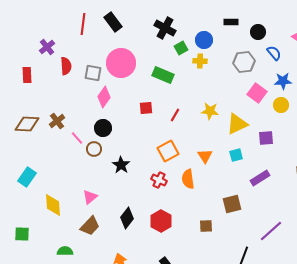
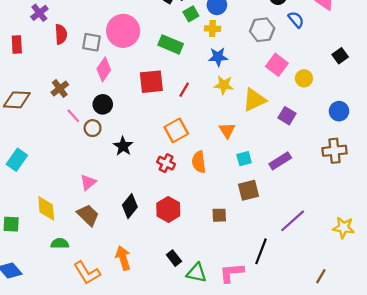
blue star: (283, 81) -> (218, 57), moved
red square: (146, 108) -> (151, 82), size x1.6
brown cross: (57, 121) -> (60, 89), moved
purple square: (266, 138) -> (287, 116), turned 35
cyan square: (236, 155) -> (244, 159), moved
orange triangle: (205, 156) -> (227, 130), moved
yellow diamond: (53, 205) -> (46, 208), moved
brown trapezoid: (90, 226) -> (88, 215), turned -90

